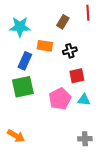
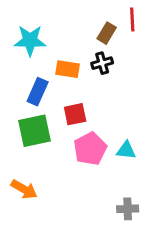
brown rectangle: (63, 22) -> (107, 33), moved
black cross: (70, 51) -> (102, 63), moved
red square: (77, 76) -> (75, 114), moved
orange arrow: (16, 136) -> (24, 189), moved

